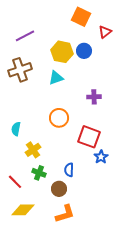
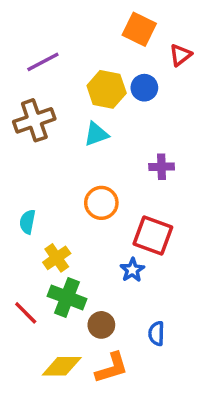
blue star: (101, 157) -> (132, 270), moved
blue semicircle: (69, 170) -> (156, 334), moved
green cross: (39, 173) -> (67, 297), size x1.5
yellow diamond: (23, 210) -> (62, 366), moved

